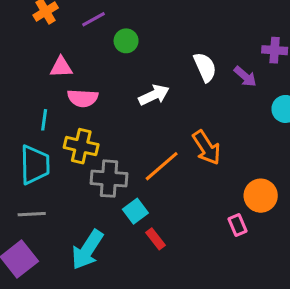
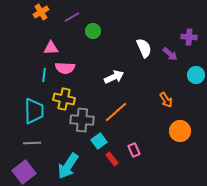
white arrow: (154, 95) -> (114, 77), moved
cyan line: (44, 120) -> (44, 75), moved
orange arrow: (207, 148) -> (166, 100), moved, size x0.7
pink rectangle: (237, 225) -> (134, 150), moved

